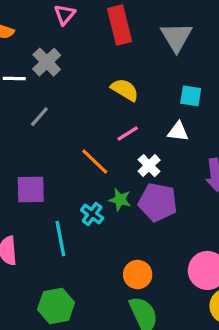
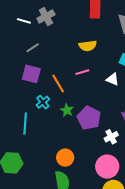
yellow semicircle: (125, 90) -> (88, 46), turned 126
white cross: (149, 166) -> (111, 137), moved
purple square: (31, 189) -> (31, 74), moved
cyan cross: (92, 214) -> (43, 102), moved

